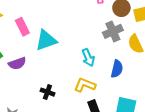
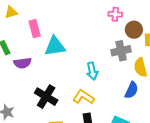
blue semicircle: (117, 69) -> (131, 90), moved
black cross: (47, 92) -> (46, 97), size x1.6

